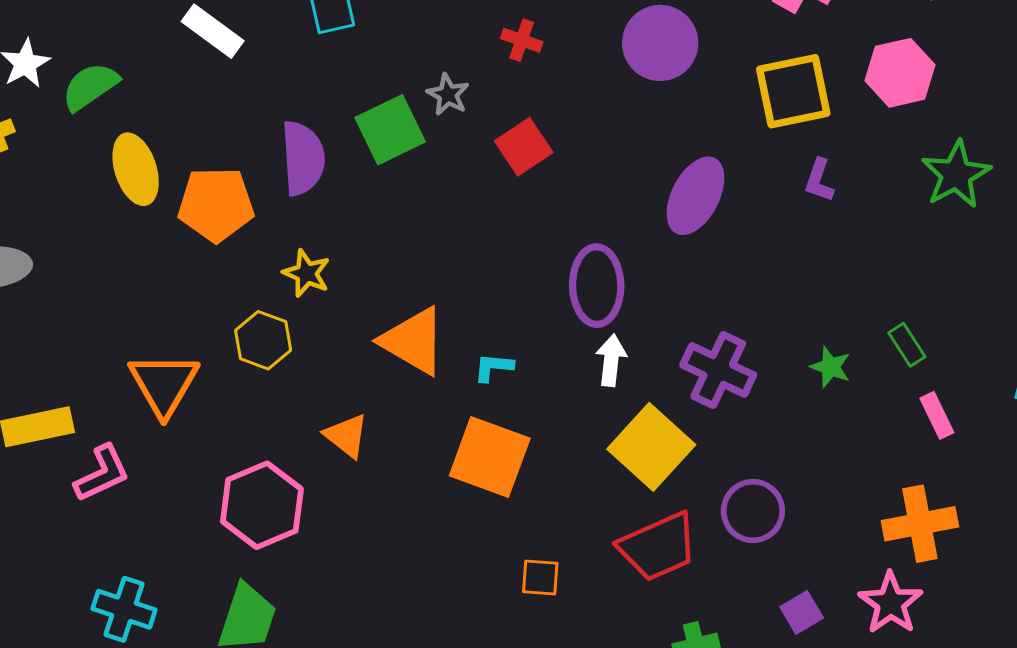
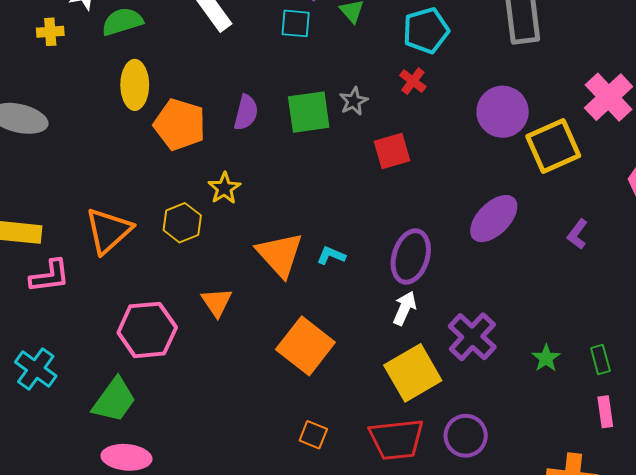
yellow square: (793, 91) -> (553, 146), moved, turned -30
purple semicircle: (303, 158) -> (246, 112), size x0.7
cyan L-shape: (493, 367) -> (331, 256), moved

